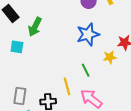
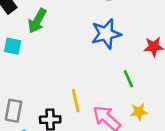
yellow star: (110, 57) -> (139, 112), moved
green line: (86, 70) -> (128, 79), moved

